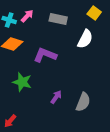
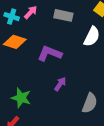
green star: (22, 82) -> (21, 98), moved
purple arrow: (56, 97) -> (60, 84), moved

